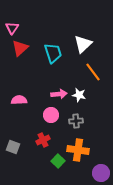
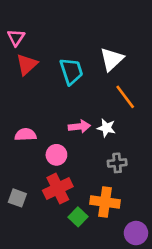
pink circle: (51, 115) -> (56, 155), moved
gray cross: (76, 121) -> (117, 163), moved
red cross: (43, 140) -> (58, 189), size x1.5

